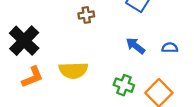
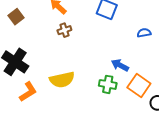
blue arrow: (135, 46) -> (120, 65), moved
blue semicircle: (170, 48) -> (144, 33), moved

